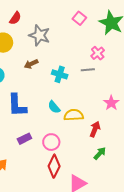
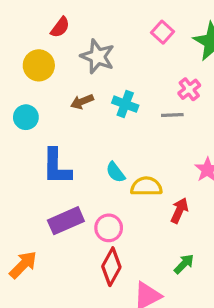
cyan cross: (60, 74) -> (125, 104), moved
purple rectangle: (24, 139) -> (66, 221), size x1.5
green arrow: (100, 153) -> (184, 264), moved

